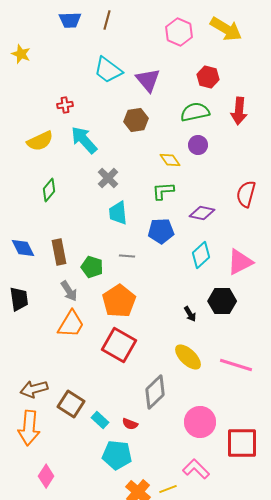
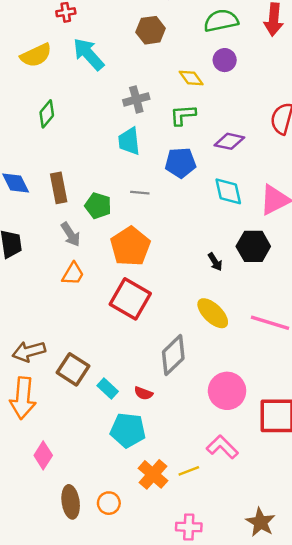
gray cross: (108, 178) -> (136, 99), moved, turned 30
cyan diamond: (201, 255) -> (228, 191), turned -60
orange trapezoid: (71, 324) -> (73, 274), size x0.7

